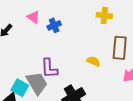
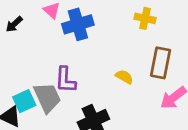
blue cross: (54, 25) -> (78, 24), size x1.6
cyan square: (20, 88) -> (24, 101), turned 30

